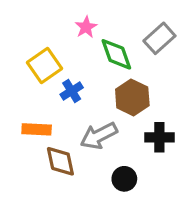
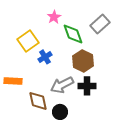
orange rectangle: (37, 129) -> (13, 81), moved
black cross: (159, 137) -> (87, 86), moved
black circle: (124, 179) -> (60, 112), moved

